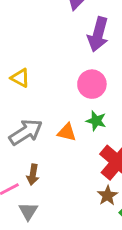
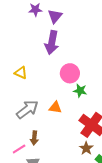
purple arrow: (98, 34) -> (52, 42), moved
green star: (96, 121) -> (80, 91), moved

